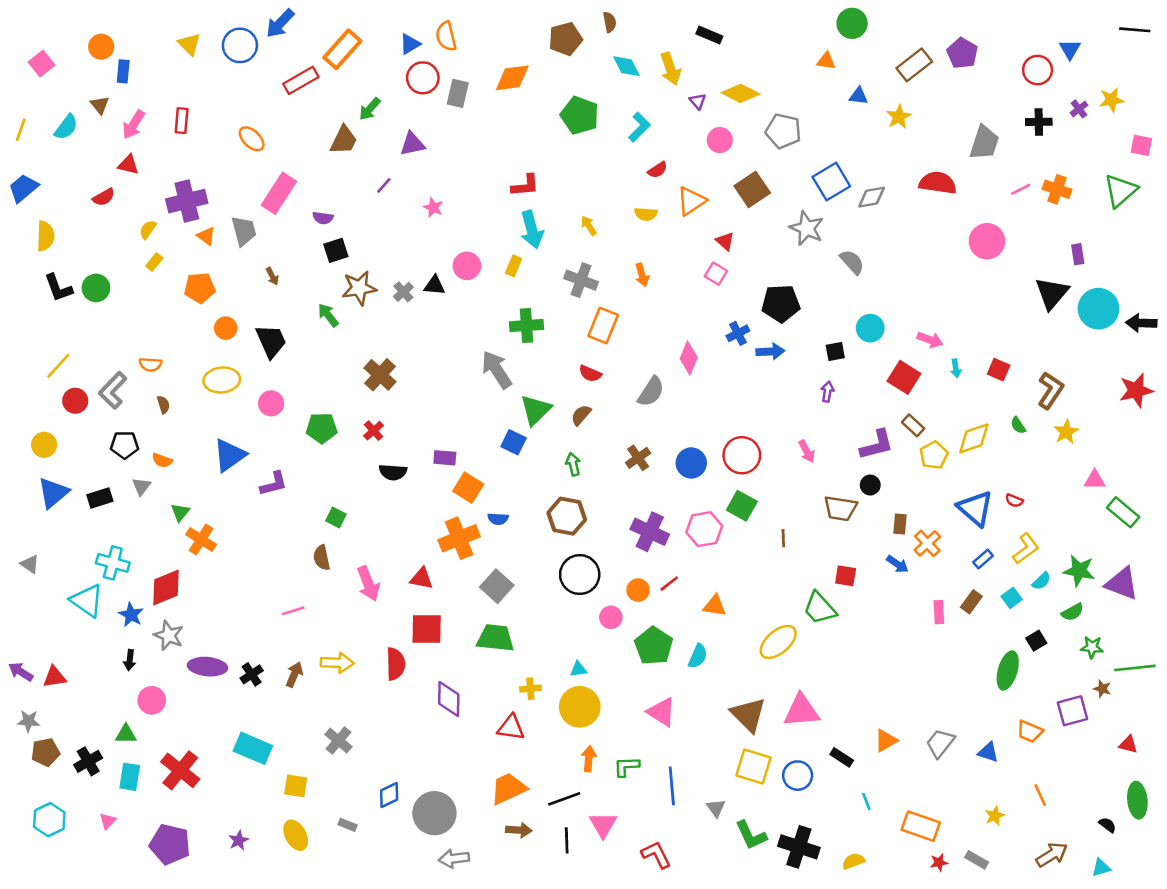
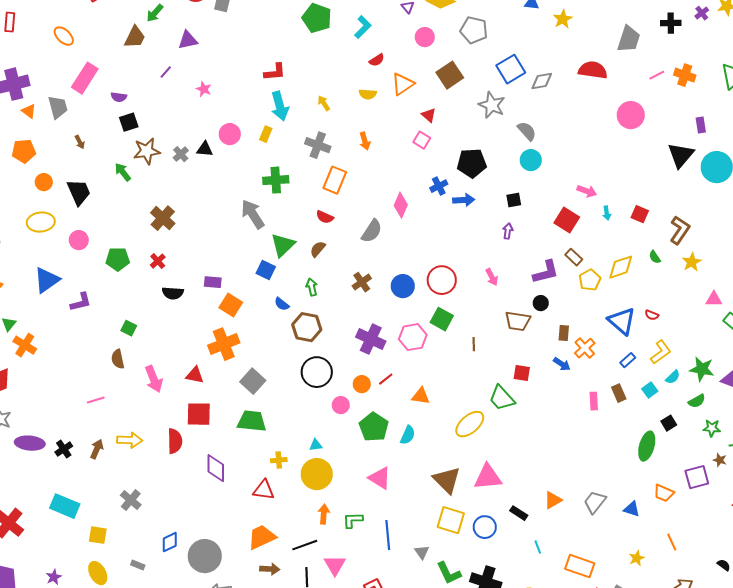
cyan circle: (870, 328) -> (531, 160), moved
blue semicircle: (498, 519) -> (282, 304), moved, turned 35
brown rectangle: (971, 602) -> (619, 393), turned -60

